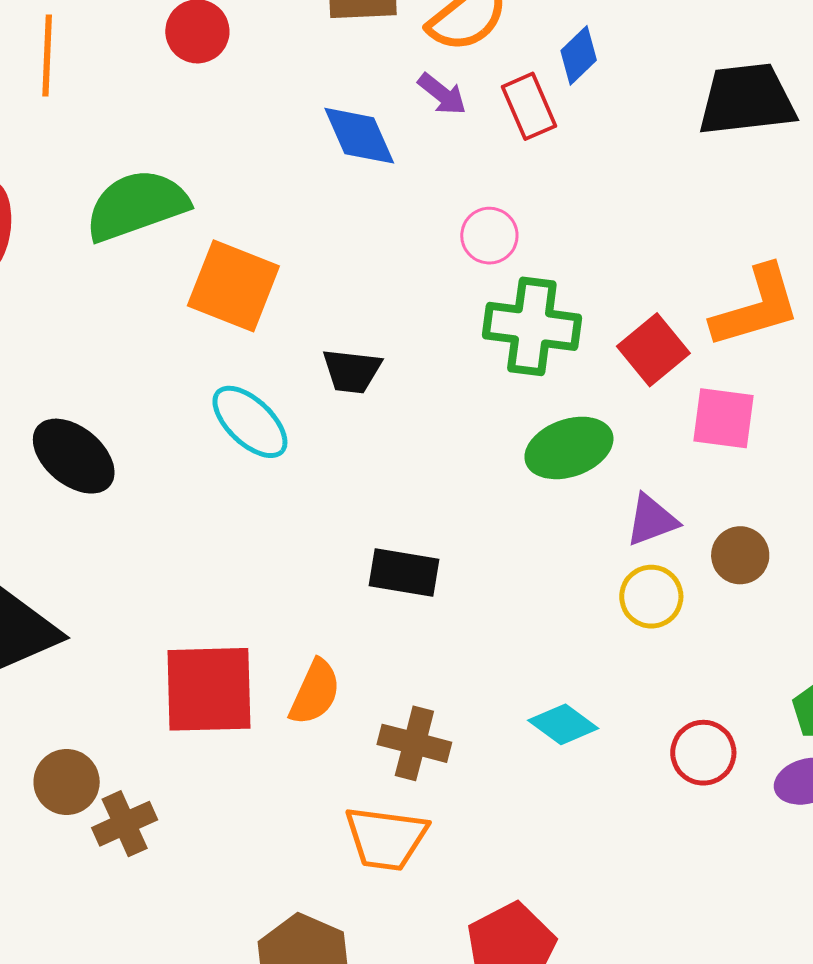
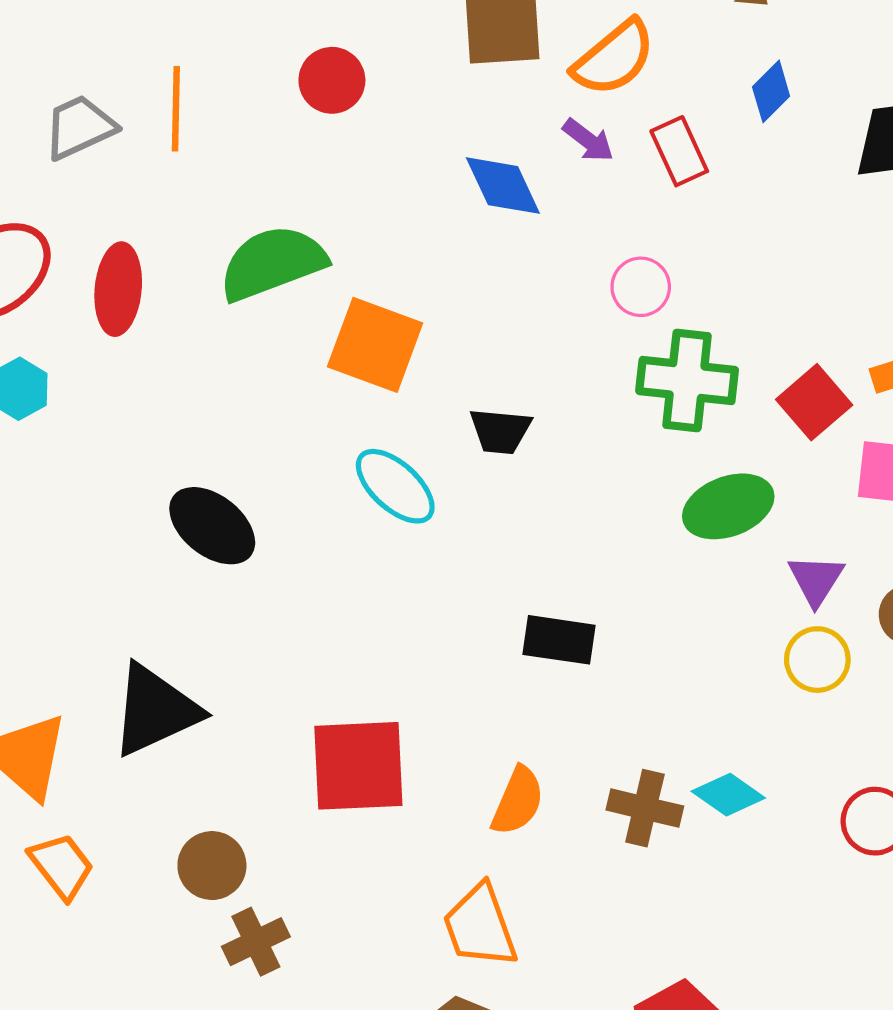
blue diamond: (579, 55) -> (771, 91), moved
purple triangle: (652, 520) -> (816, 580), turned -36
orange semicircle: (315, 692) -> (518, 801), moved
brown cross: (414, 743) -> (645, 808), moved
brown cross: (125, 824) -> (256, 942), moved
orange trapezoid: (386, 838) -> (480, 926), moved, turned 64

